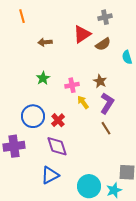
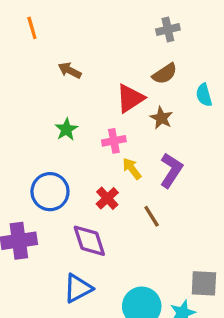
red triangle: (82, 34) -> (130, 98), moved
brown arrow: (45, 42) -> (70, 70), turned 32
brown star: (100, 81) -> (161, 118), moved
red cross: (58, 120) -> (107, 198), moved
brown line: (106, 128) -> (152, 216), moved

